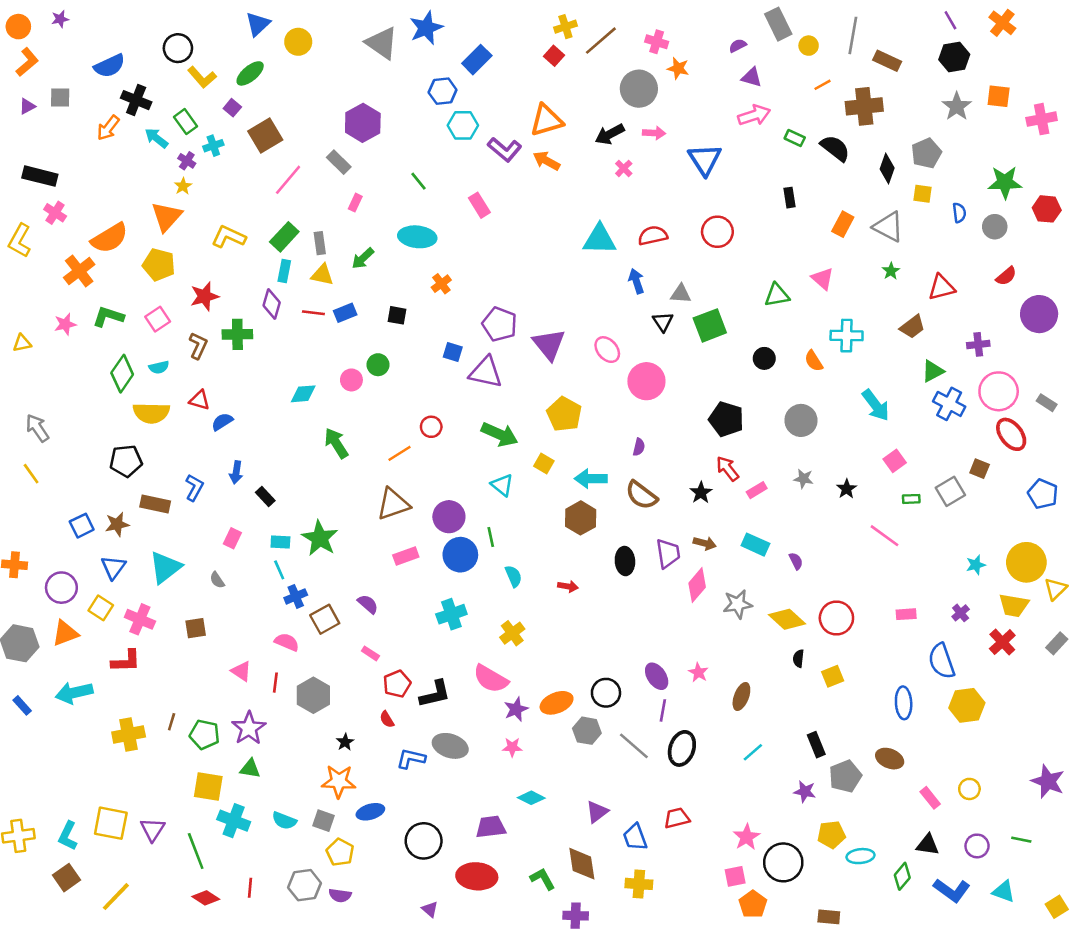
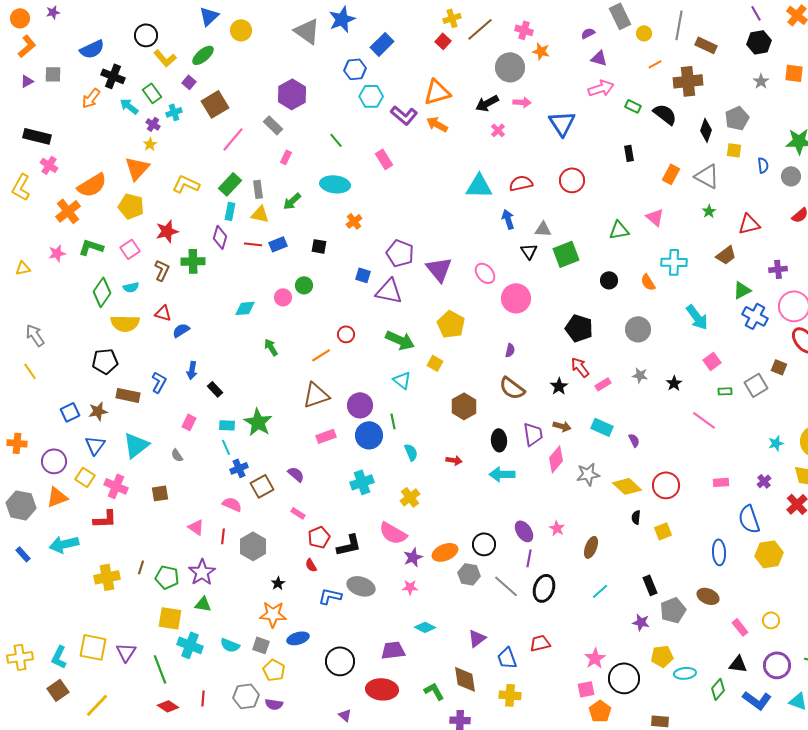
gray star: (957, 106) -> (761, 81), size x0.7
green arrow: (336, 443) -> (271, 347), size x0.7
cyan arrow: (591, 479) -> (502, 474), moved
purple circle: (977, 846) -> (777, 665), size x1.4

